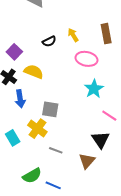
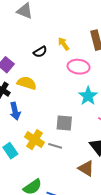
gray square: (50, 109) -> (64, 123), moved
gray line: (56, 150) -> (55, 146), moved
brown triangle: (87, 161) -> (86, 168), turned -36

